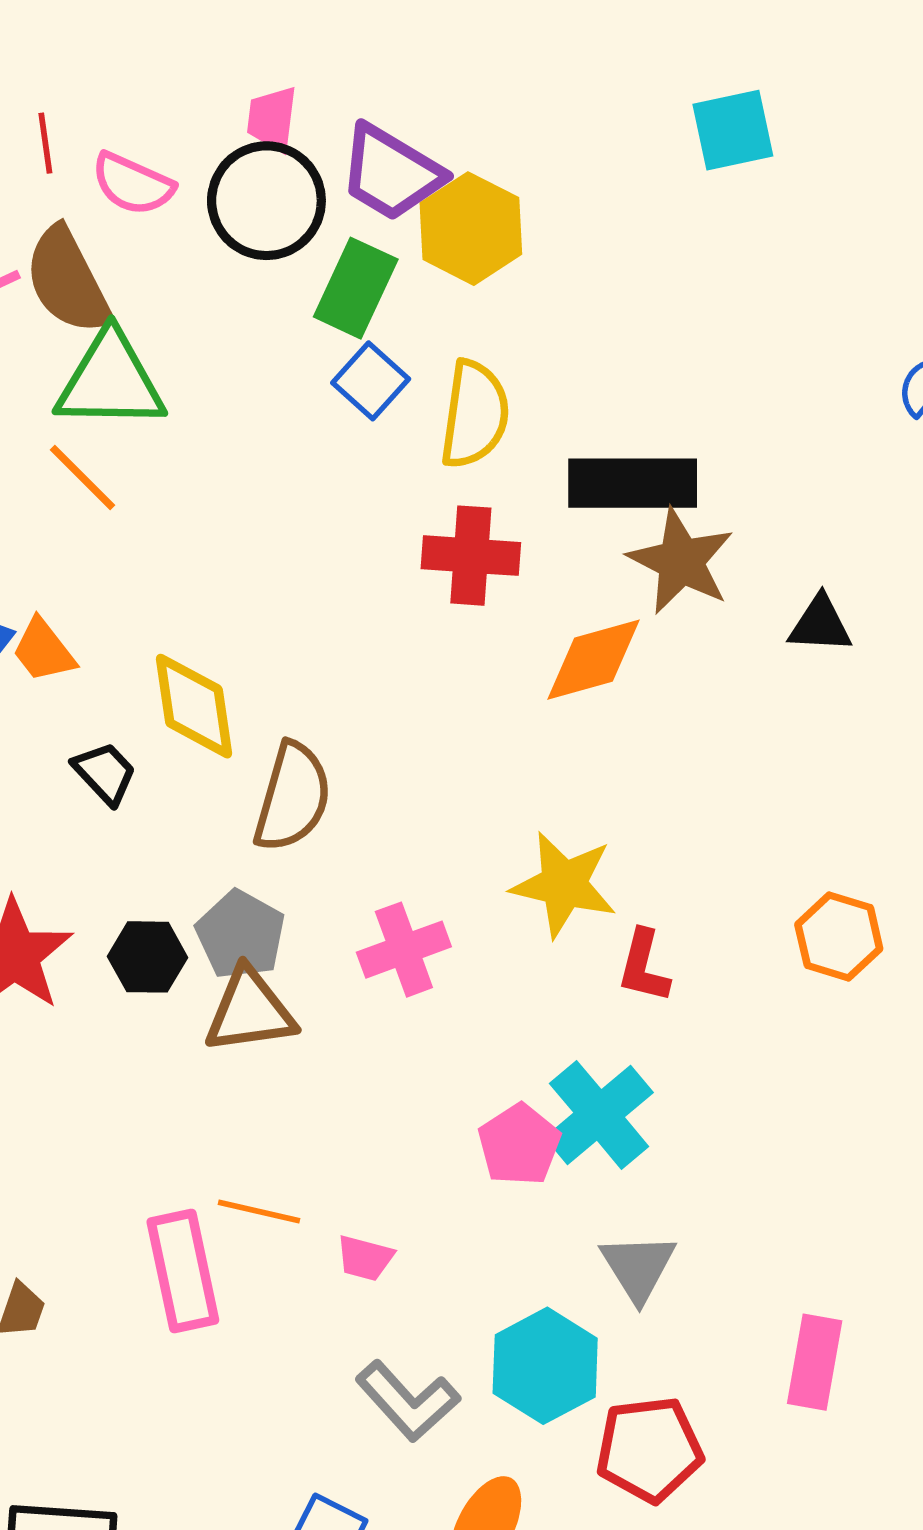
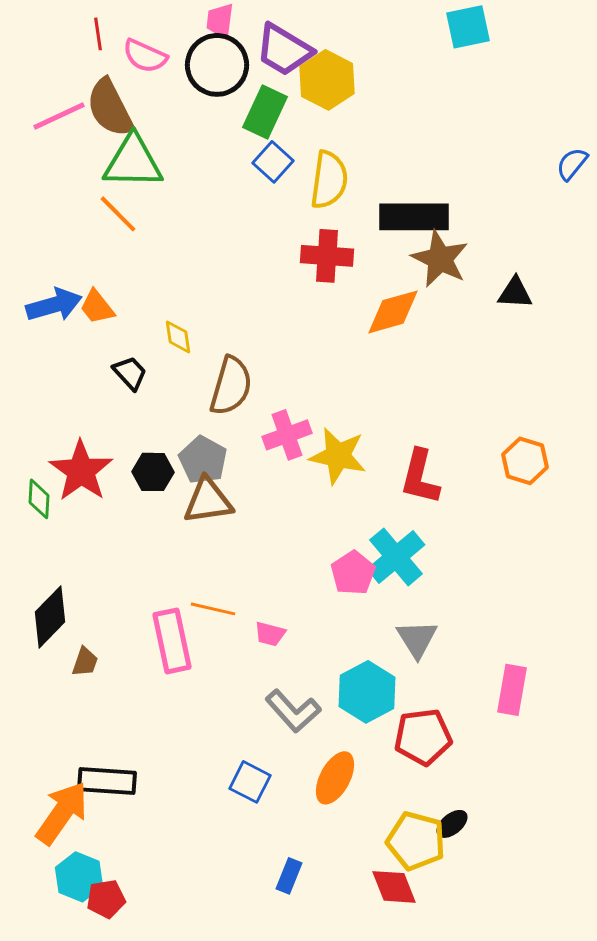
yellow diamond: (194, 706) -> (178, 337), size x0.6
yellow star: (564, 885) -> (338, 456), moved
pink cross: (404, 950) -> (287, 435), moved
red L-shape: (644, 966) -> (420, 477), size x1.4

